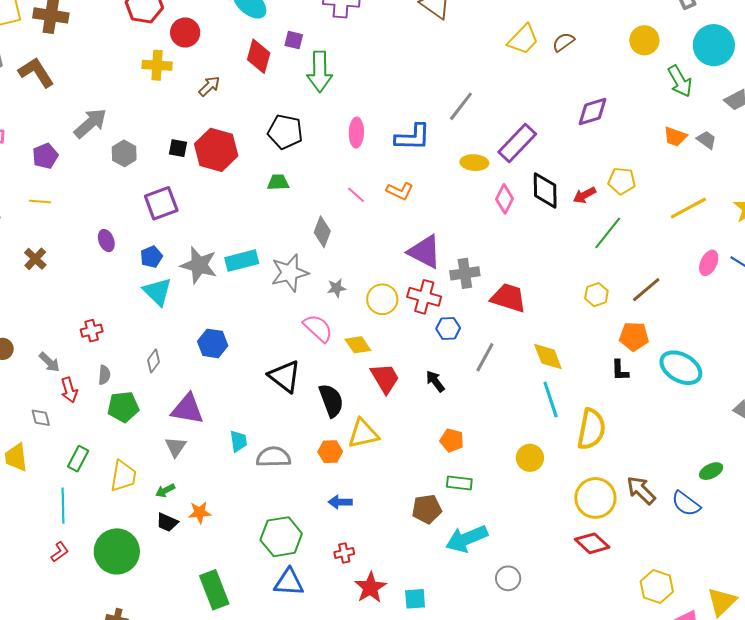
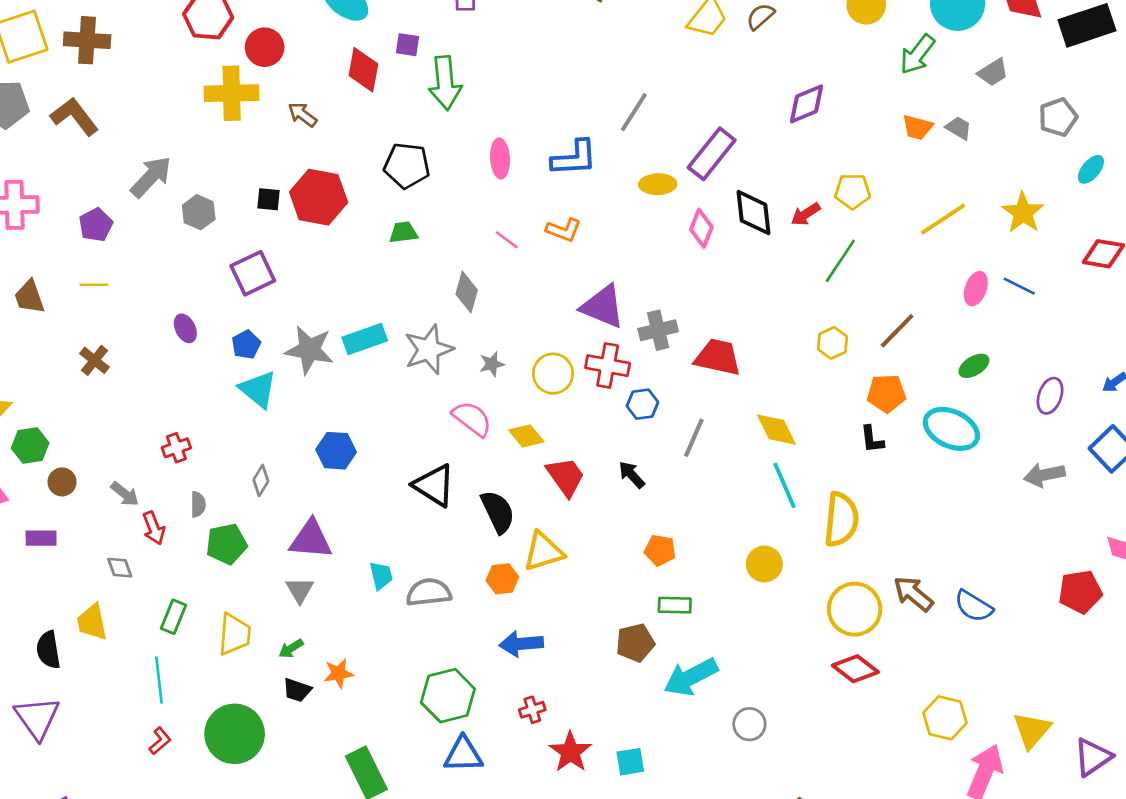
yellow cross: (157, 65) -> (232, 93), size x1.4
green arrow: (680, 81) -> (917, 54), turned 72
brown arrow: (209, 86) -> (302, 115), turned -95
green ellipse: (711, 471) -> (974, 366), moved
blue arrow: (340, 502) -> (521, 644), size x1.4

